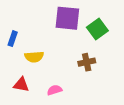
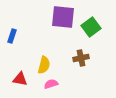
yellow semicircle: (34, 57) -> (44, 65), moved, turned -72

